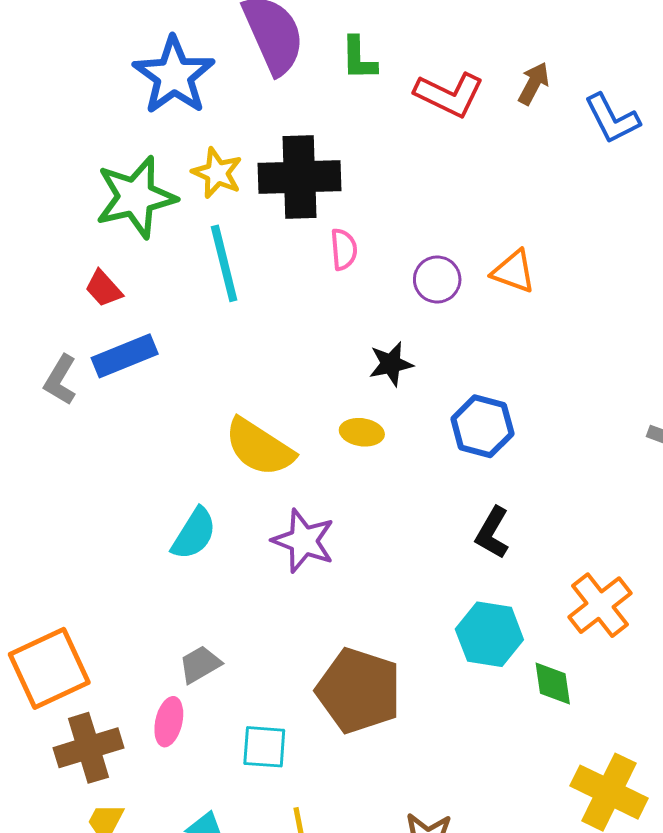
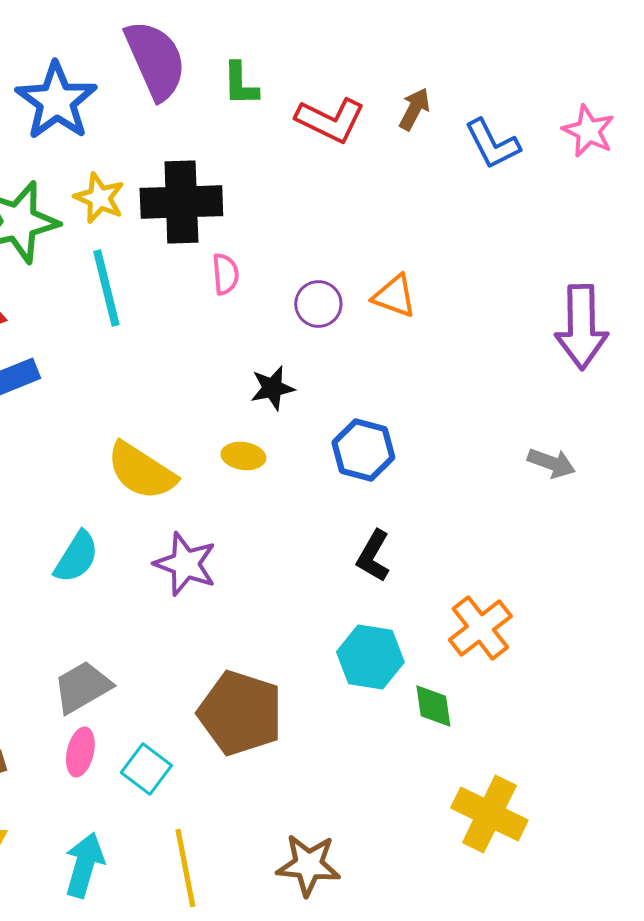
gray trapezoid: (200, 664) -> (82, 687), size x1.4
pink ellipse: (169, 722) -> (80, 752), moved
cyan square: (264, 747) -> (146, 769), turned 33

